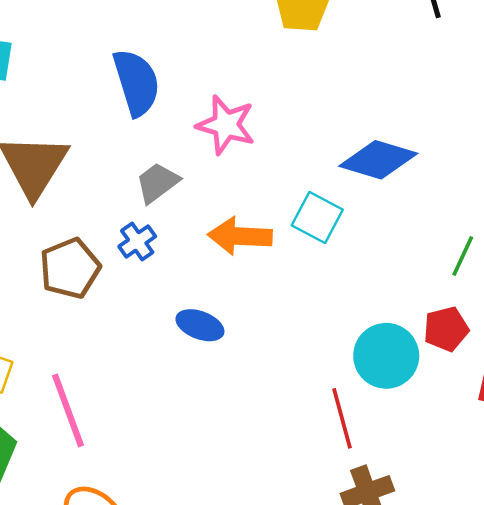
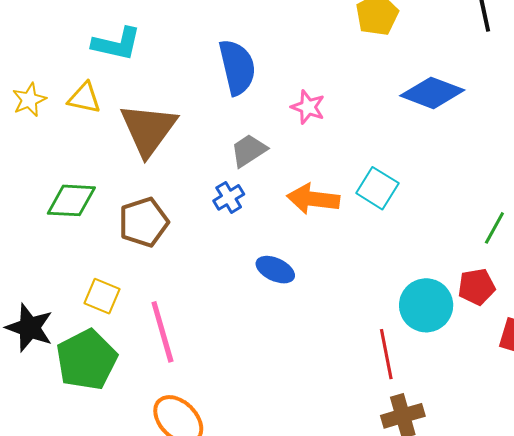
pink star: (226, 125) -> (308, 107), size x0.7
blue diamond: (378, 160) -> (432, 93), moved
brown pentagon: (70, 268) -> (144, 222), moved

